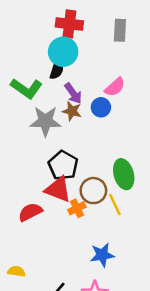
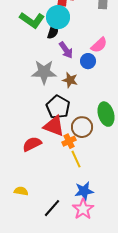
green L-shape: (26, 88) -> (32, 20), moved
brown star: (72, 111) -> (70, 80), moved
yellow line: (115, 204) -> (76, 159), moved
blue star: (102, 255) -> (84, 191), moved

